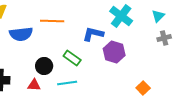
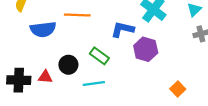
red triangle: (34, 85) -> (45, 77), moved

